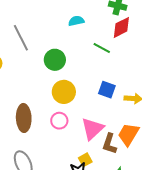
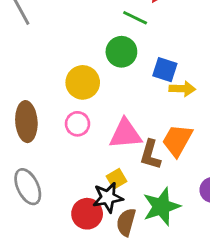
green circle: (55, 60) -> (121, 52), moved
blue square: (107, 90) -> (165, 70), moved
pink triangle: (93, 129) -> (125, 134), turned 40

